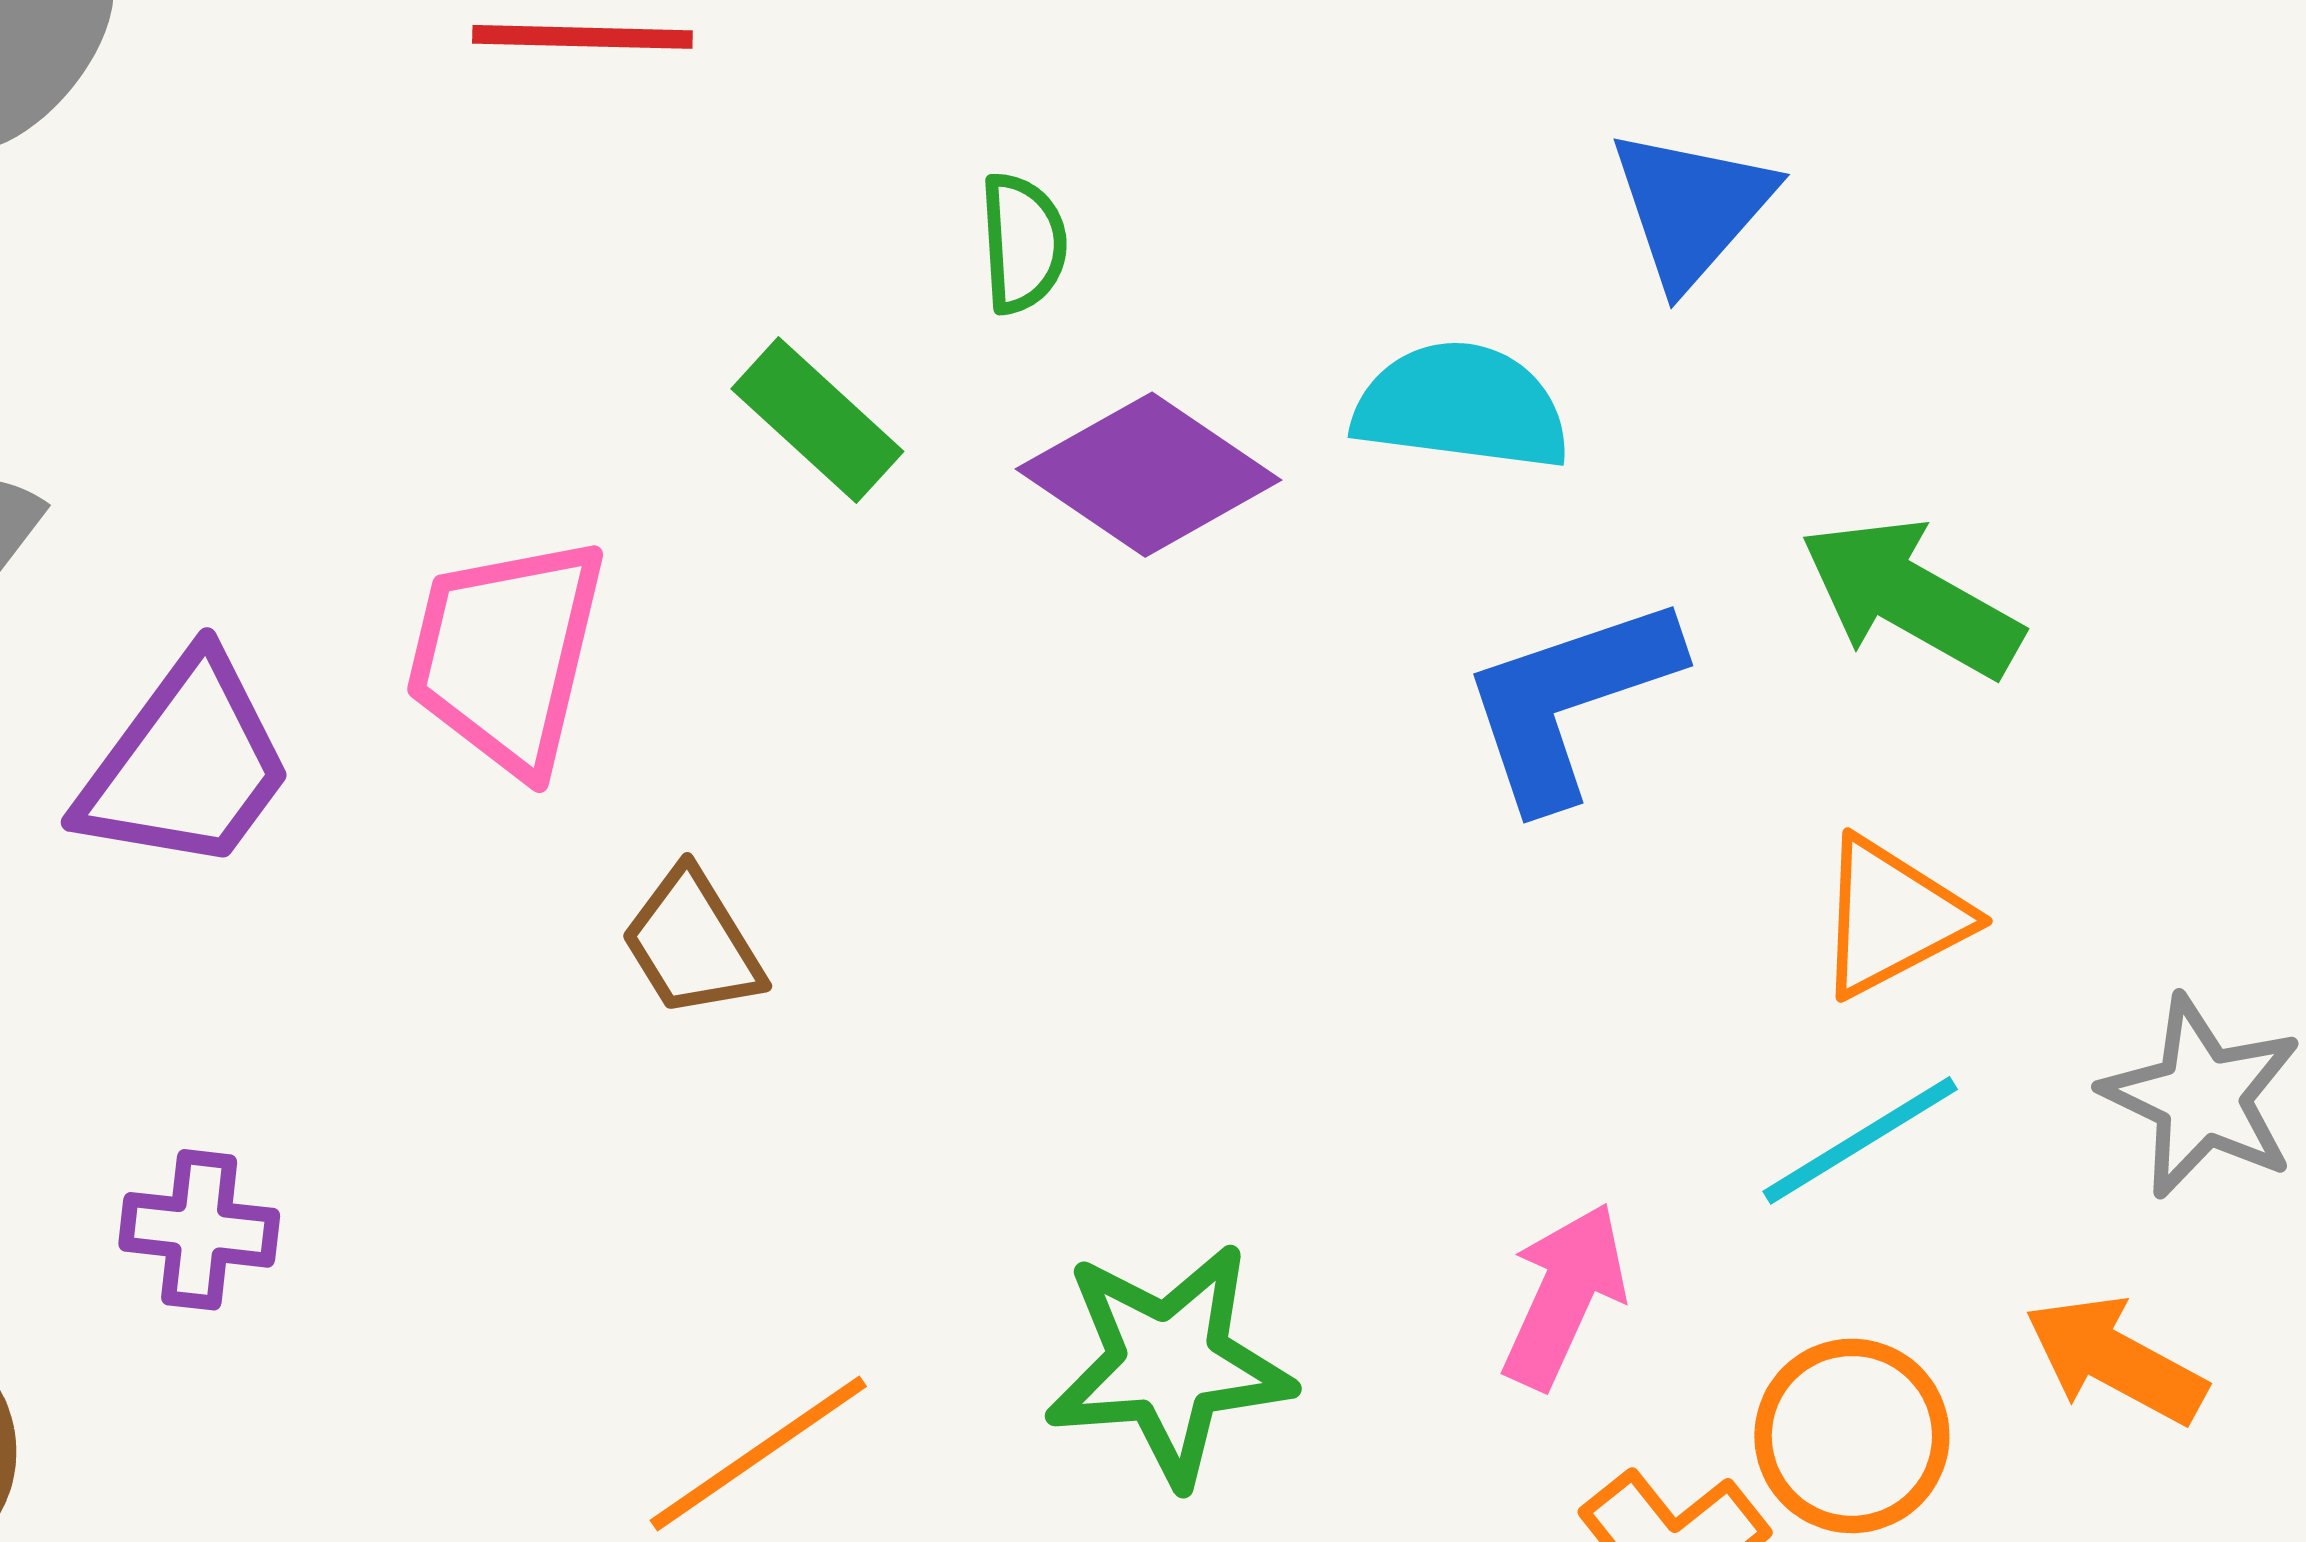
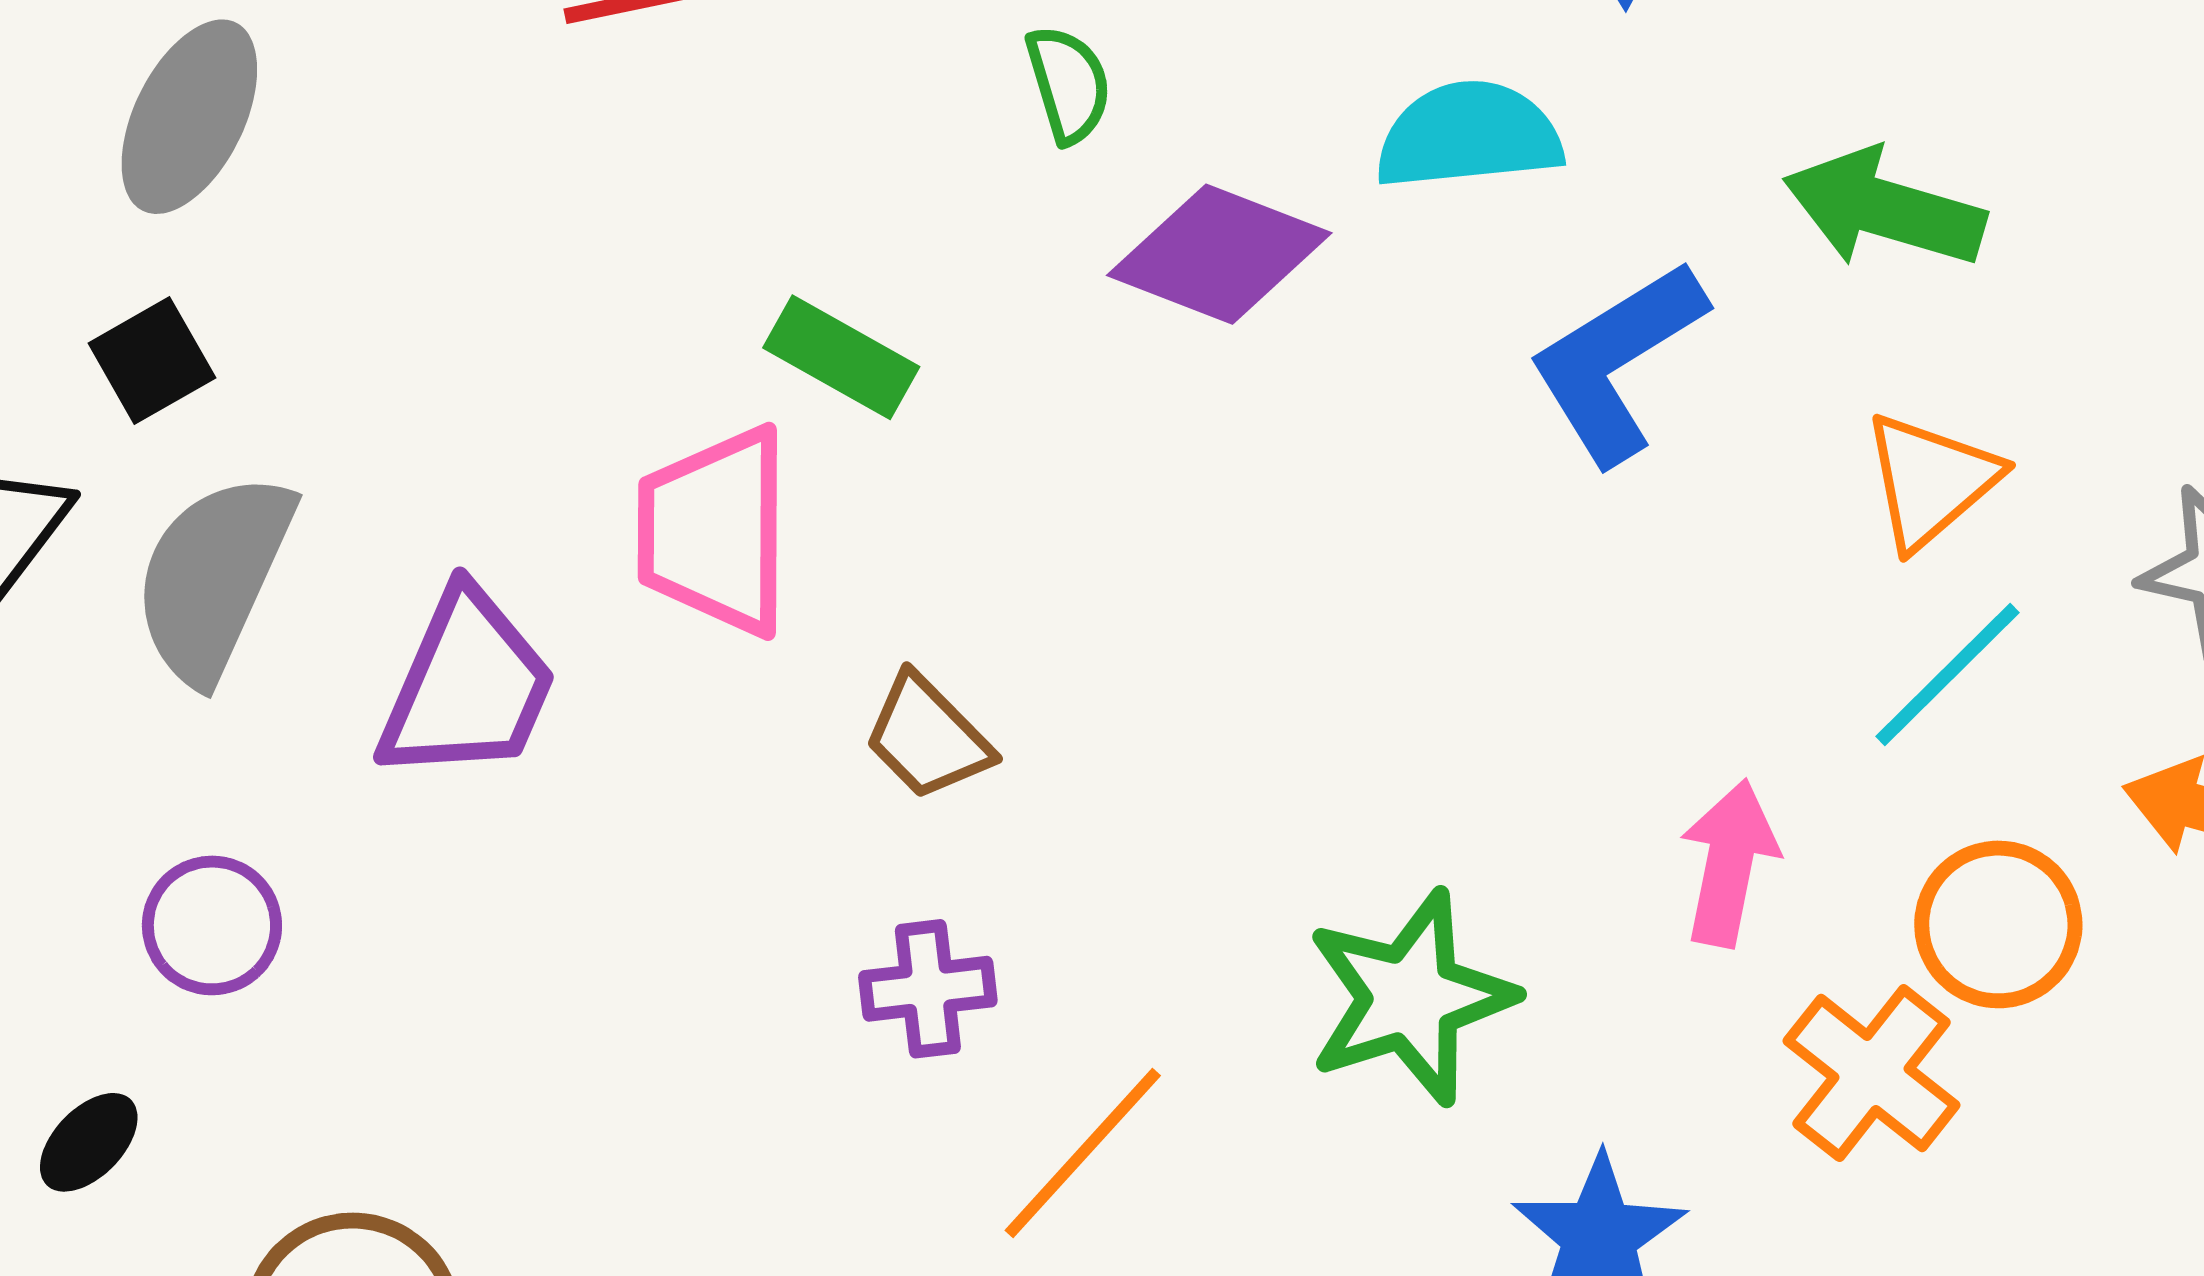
green rectangle: (817, 420) -> (841, 357), moved
purple cross: (199, 1230) -> (928, 989), moved

